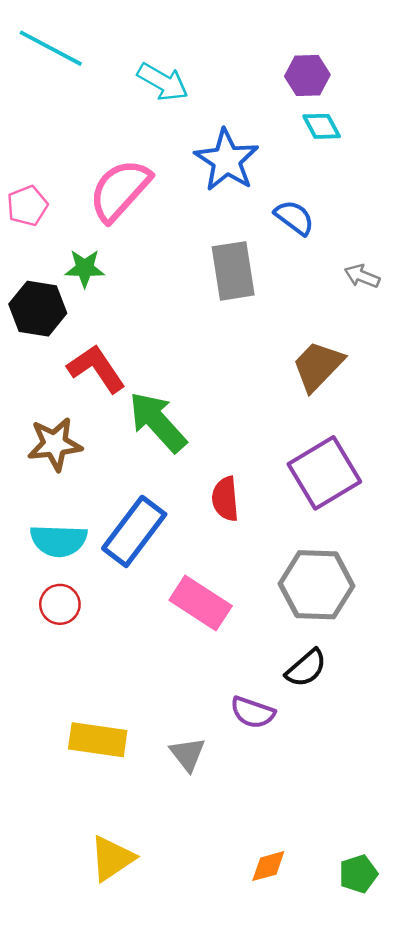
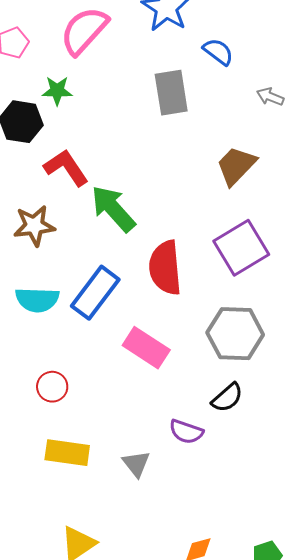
red semicircle: (225, 499) -> (165, 268), size x1.6
red circle: (60, 604) -> (52, 387), moved

